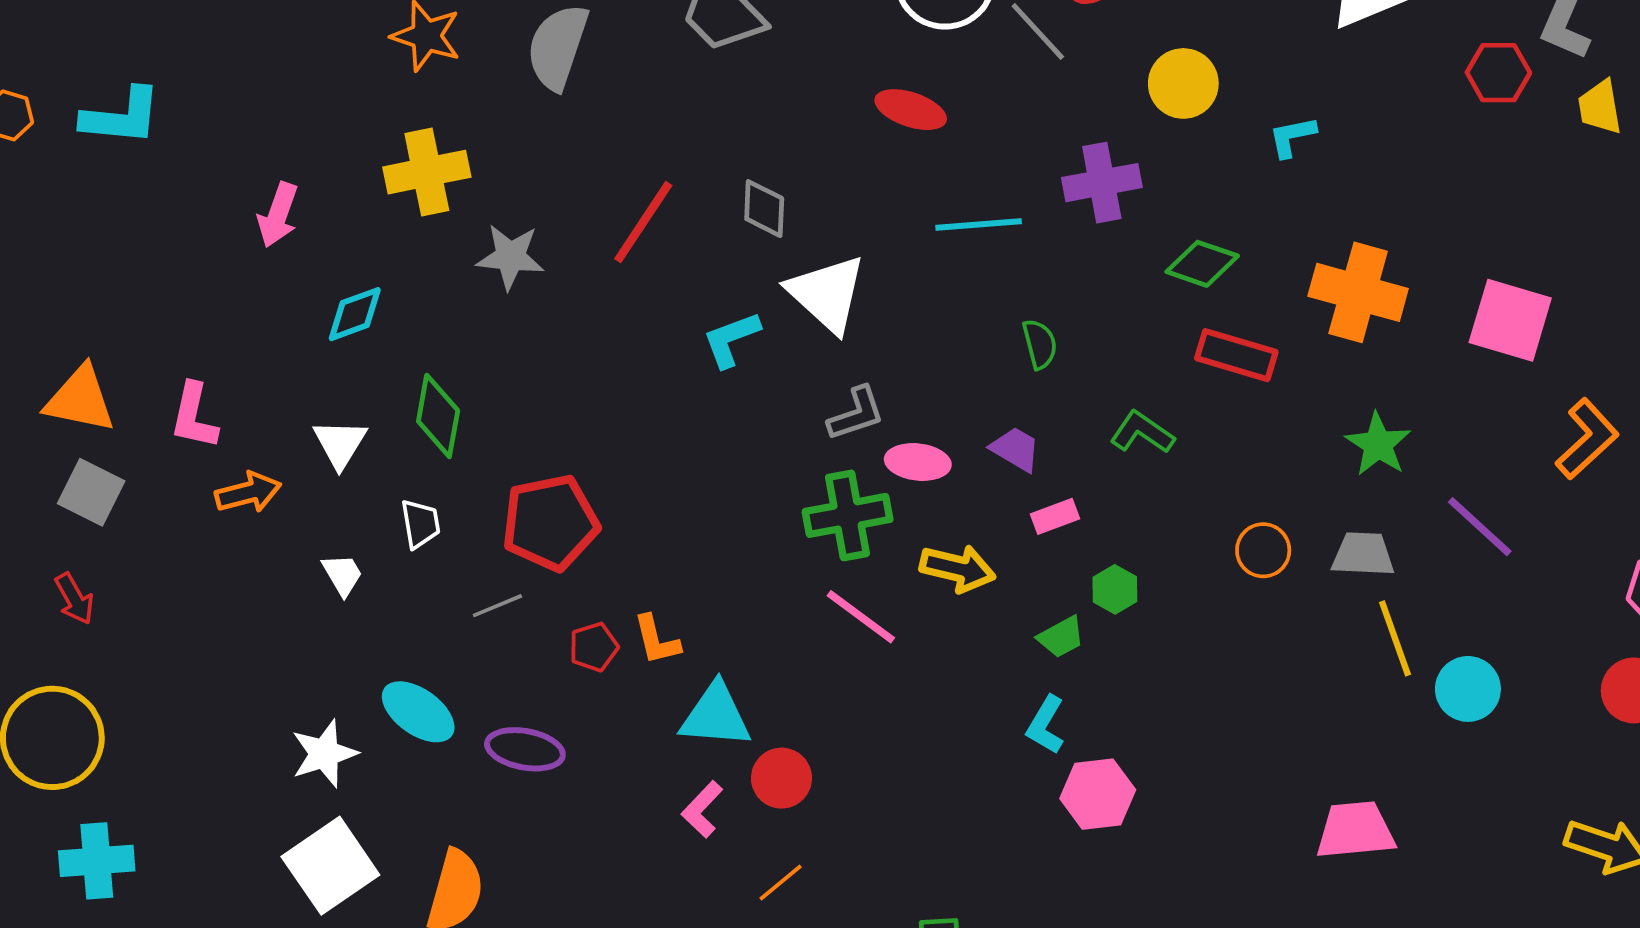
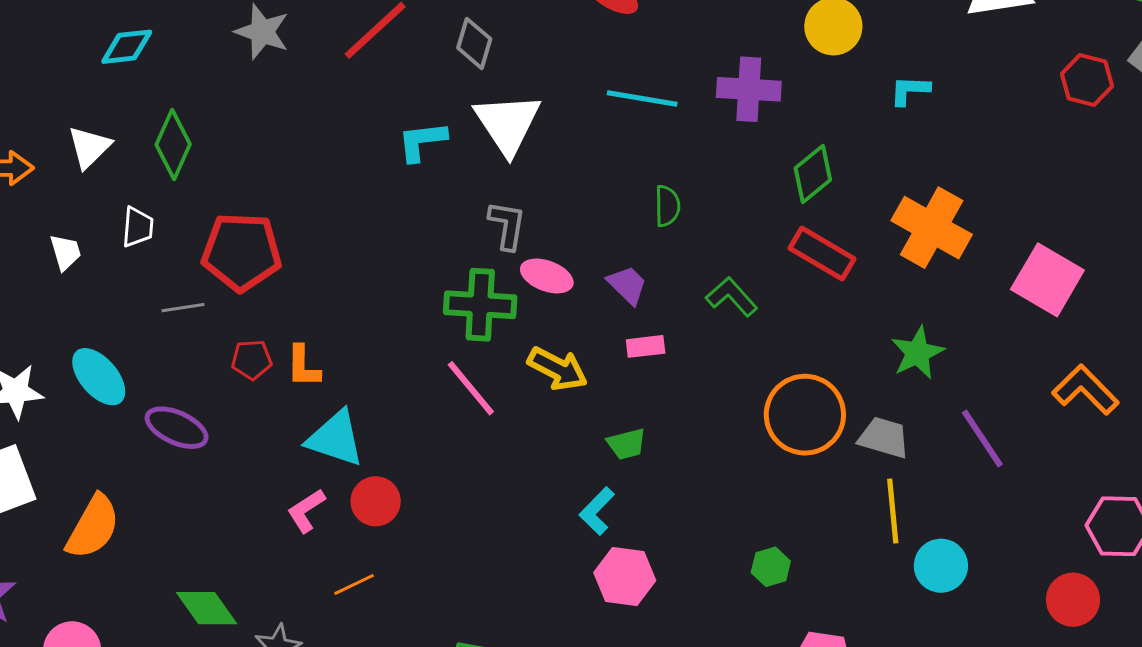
green diamond: (1202, 264) -> (813, 174), turned -72
gray L-shape: (856, 414) -> (507, 225), turned -76
orange L-shape: (1587, 439) -> (1085, 390), turned -106
orange circle: (1263, 550) -> (805, 415), size x1.8
green hexagon: (1115, 589) -> (771, 567), moved

